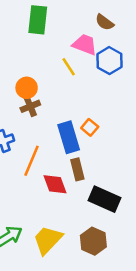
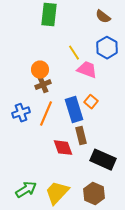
pink trapezoid: (85, 45) -> (87, 70), moved
orange line: (32, 161) -> (46, 114), moved

